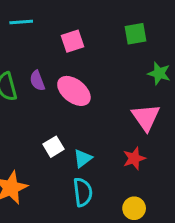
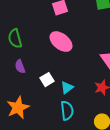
purple semicircle: (37, 81) -> (20, 67), moved

